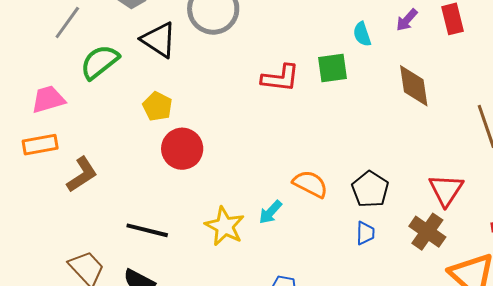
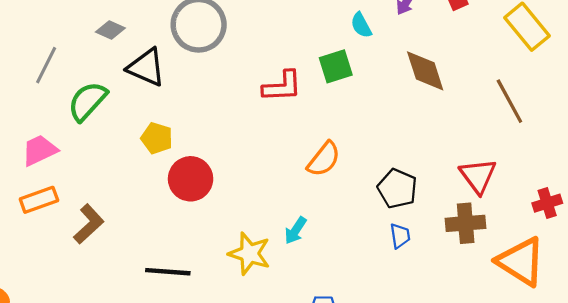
orange semicircle: (310, 184) -> (324, 159), moved, turned 111
brown cross: (427, 232) -> (466, 223), turned -30

